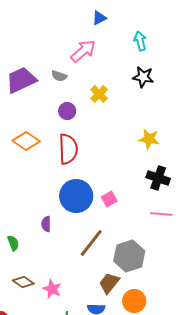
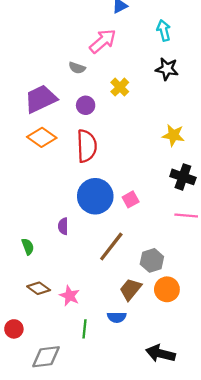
purple trapezoid: (21, 80) -> (41, 99), moved
gray hexagon: (129, 256) -> (152, 260), size x0.7
orange circle: (134, 301) -> (167, 289), moved

